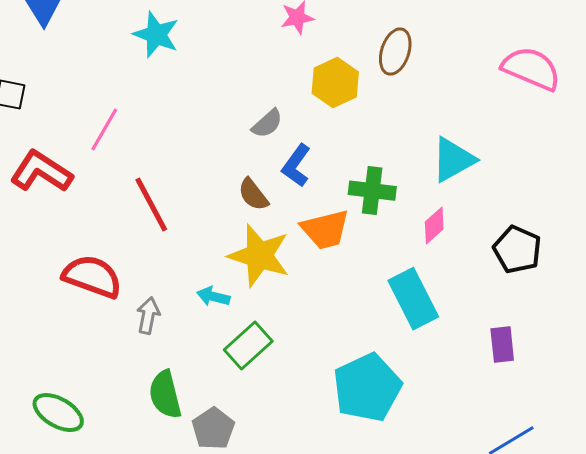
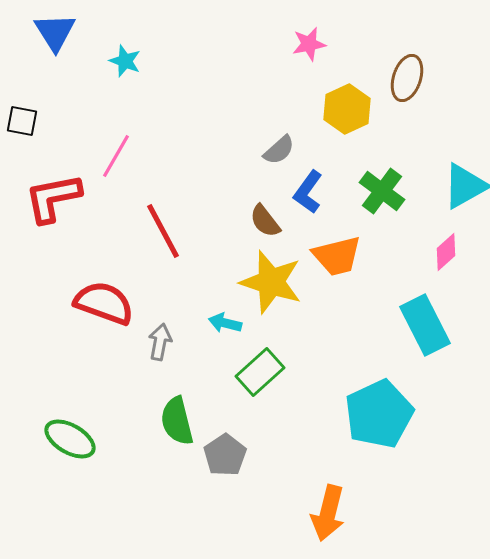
cyan star: (156, 35) -> (125, 61), moved, size x0.7
red L-shape: (41, 172) -> (53, 198), turned -44
green cross: (372, 191) -> (382, 191), moved, turned 30

